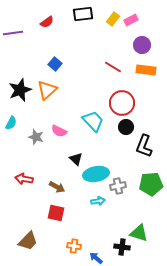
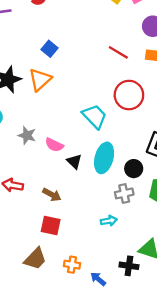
black circle: (126, 127) -> (134, 169), moved
pink semicircle: (59, 131) -> (54, 145), moved
cyan ellipse: (96, 174) -> (104, 158), moved, turned -65
cyan arrow: (98, 201) -> (109, 221), moved
brown trapezoid: (28, 241) -> (35, 259), moved

